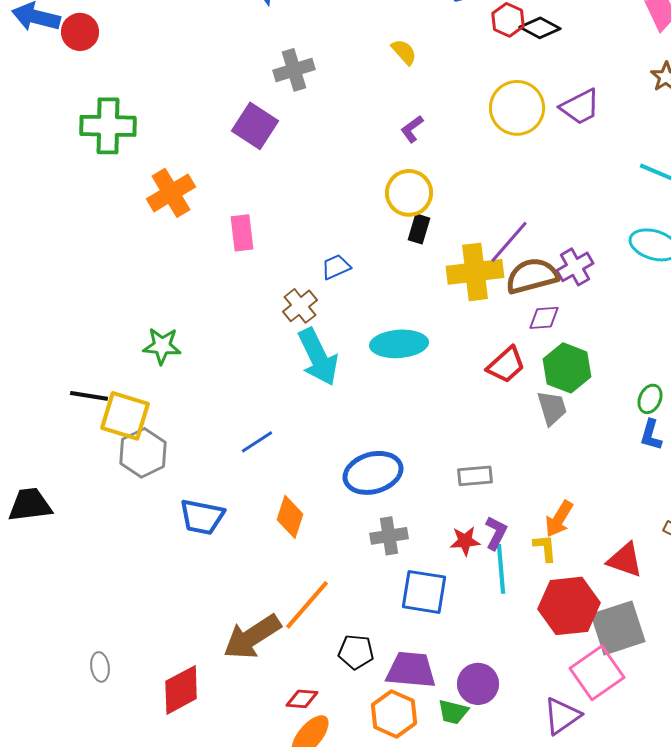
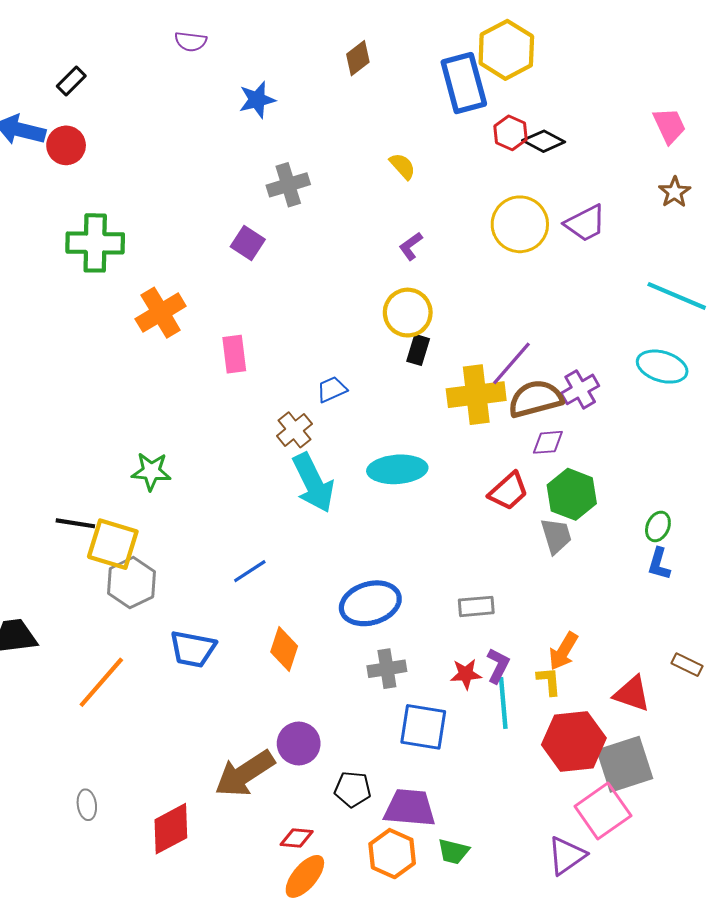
purple square: (255, 126) -> (248, 243), size x0.7
orange line: (307, 605) -> (101, 682), moved
purple circle: (478, 684) -> (299, 743), moved

